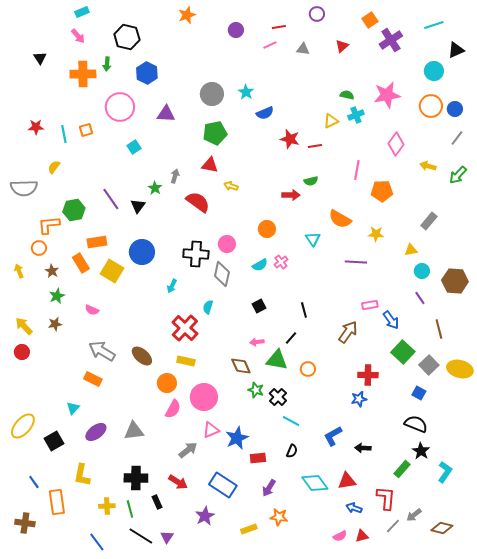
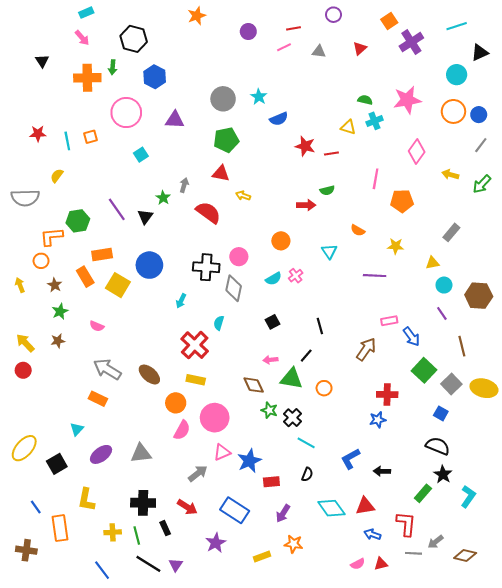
yellow triangle: (331, 121) -> (348, 127), turned 42
orange semicircle: (340, 219) -> (358, 230), size x0.6
gray line: (393, 526) -> (413, 553), turned 49

